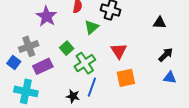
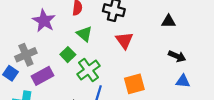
green triangle: (92, 27) -> (84, 34), moved, turned -35
red triangle: (119, 51) -> (124, 40), moved
black arrow: (166, 55) -> (177, 56), turned 70

